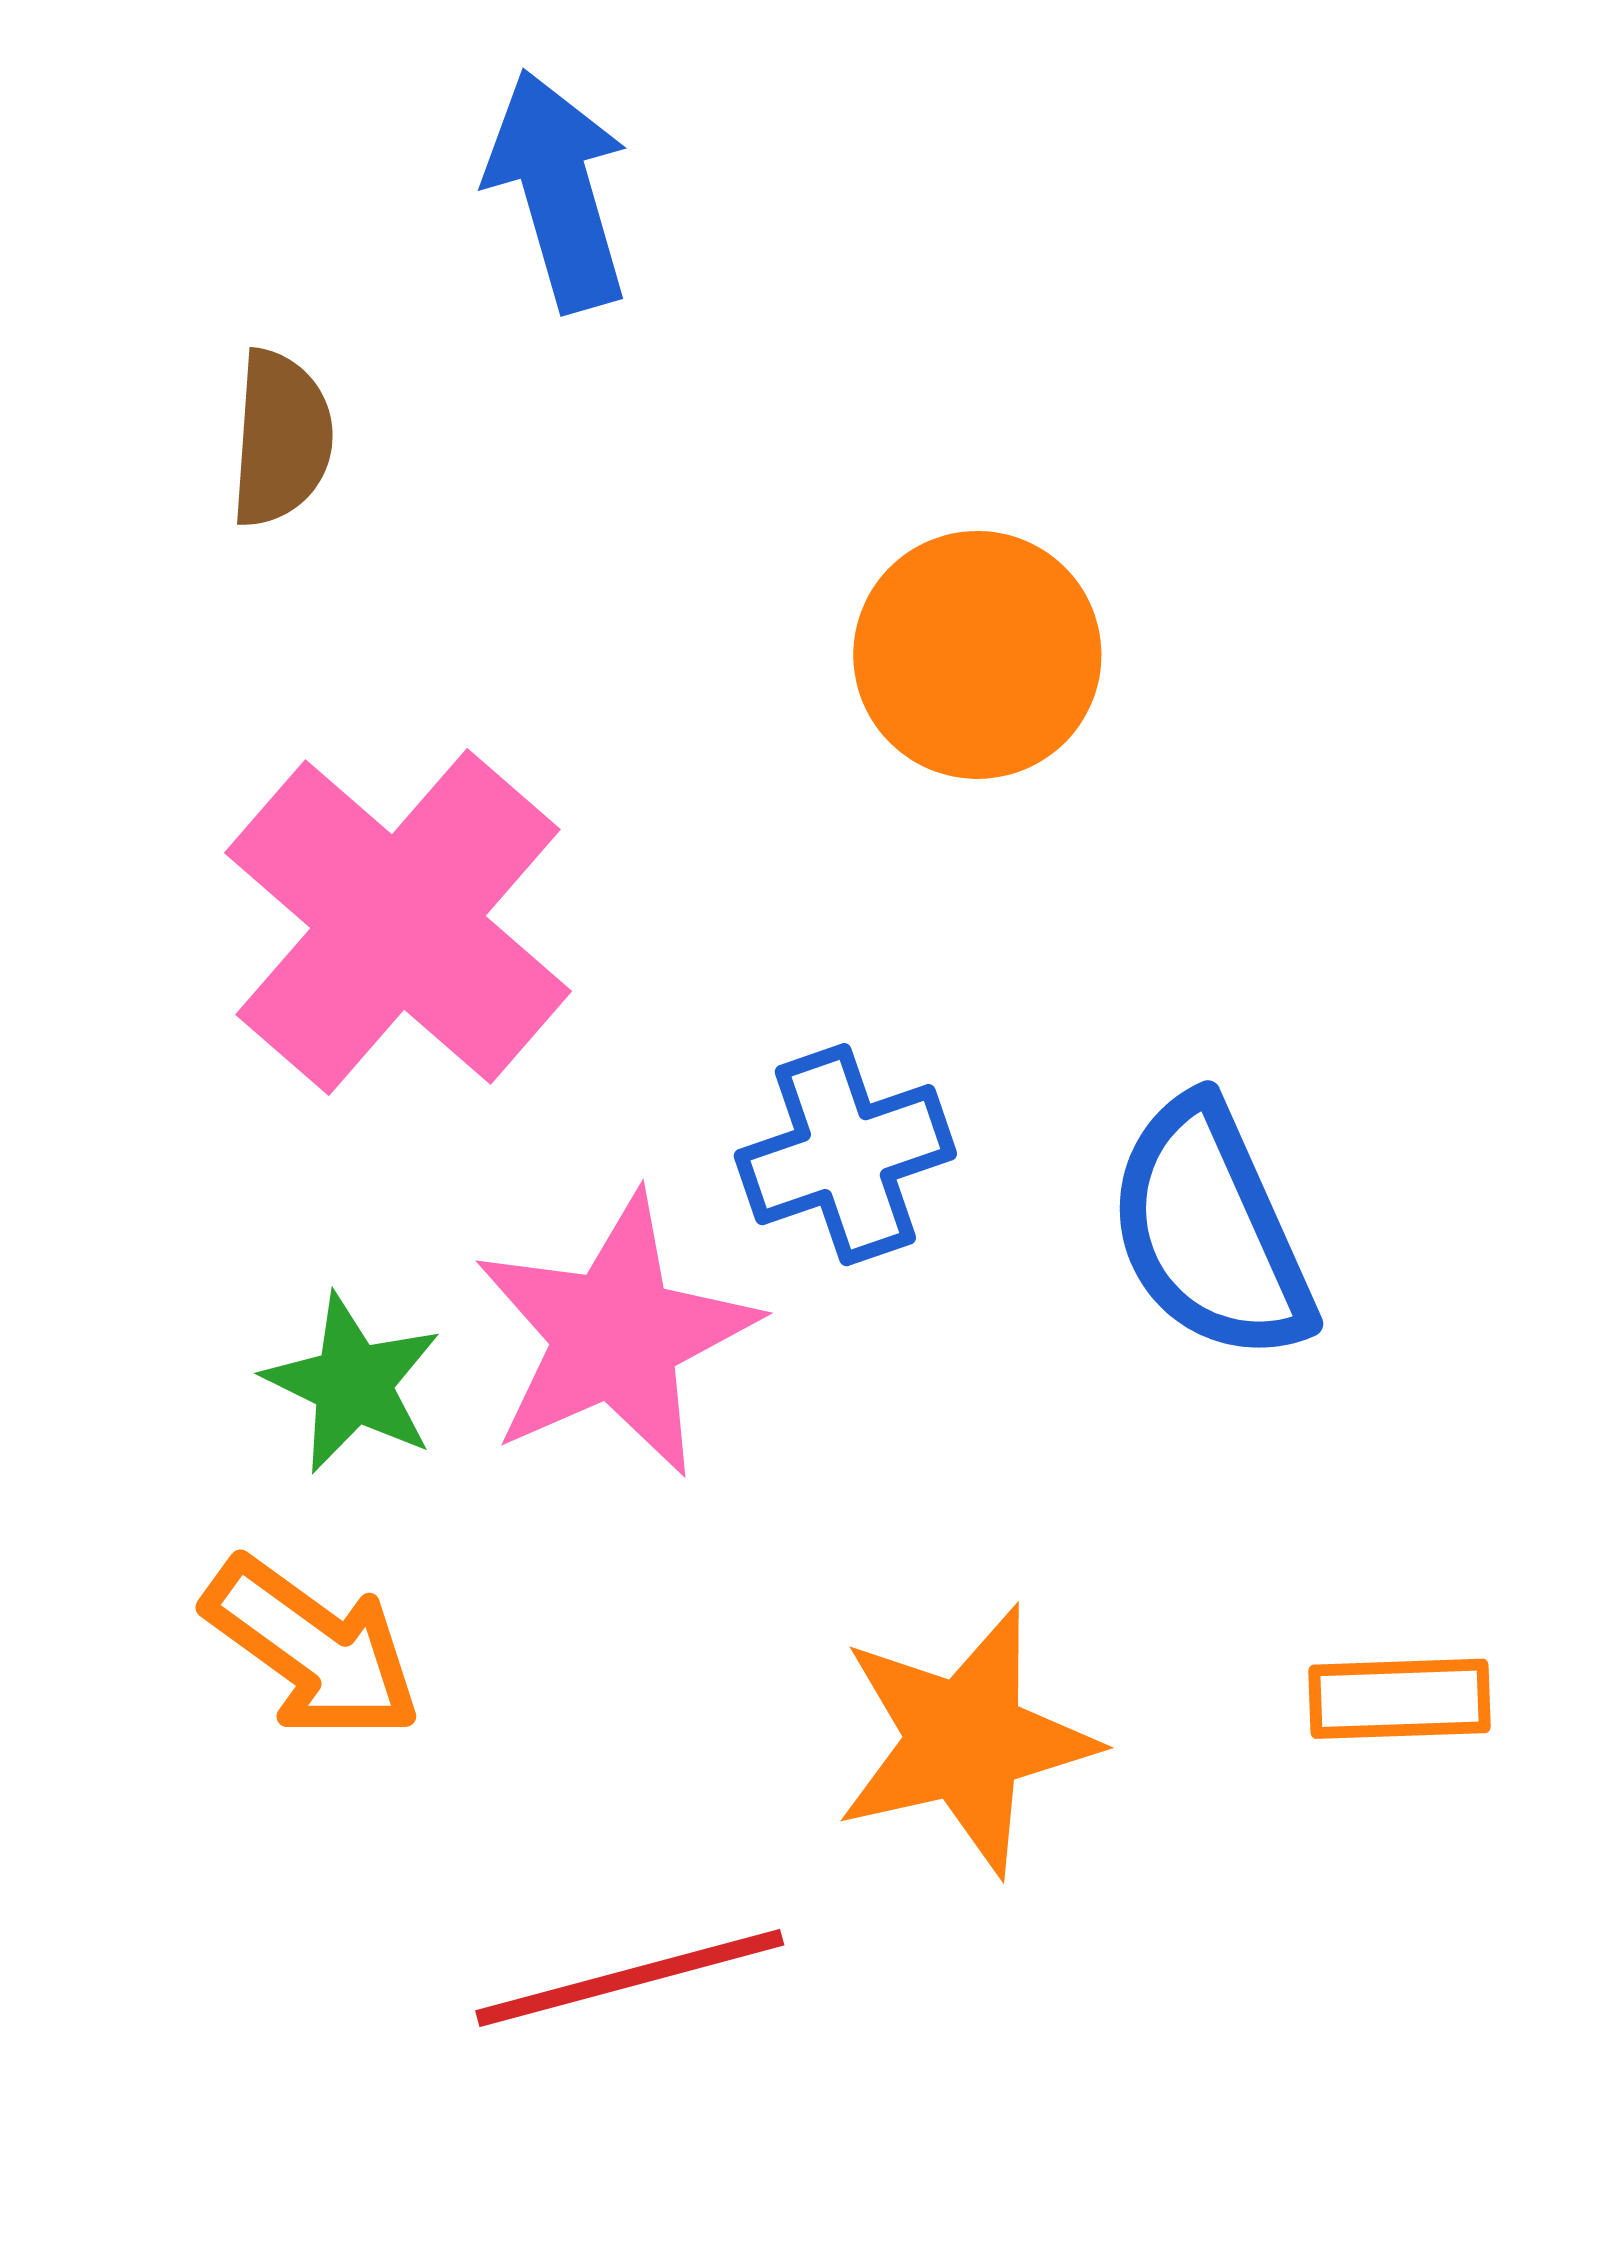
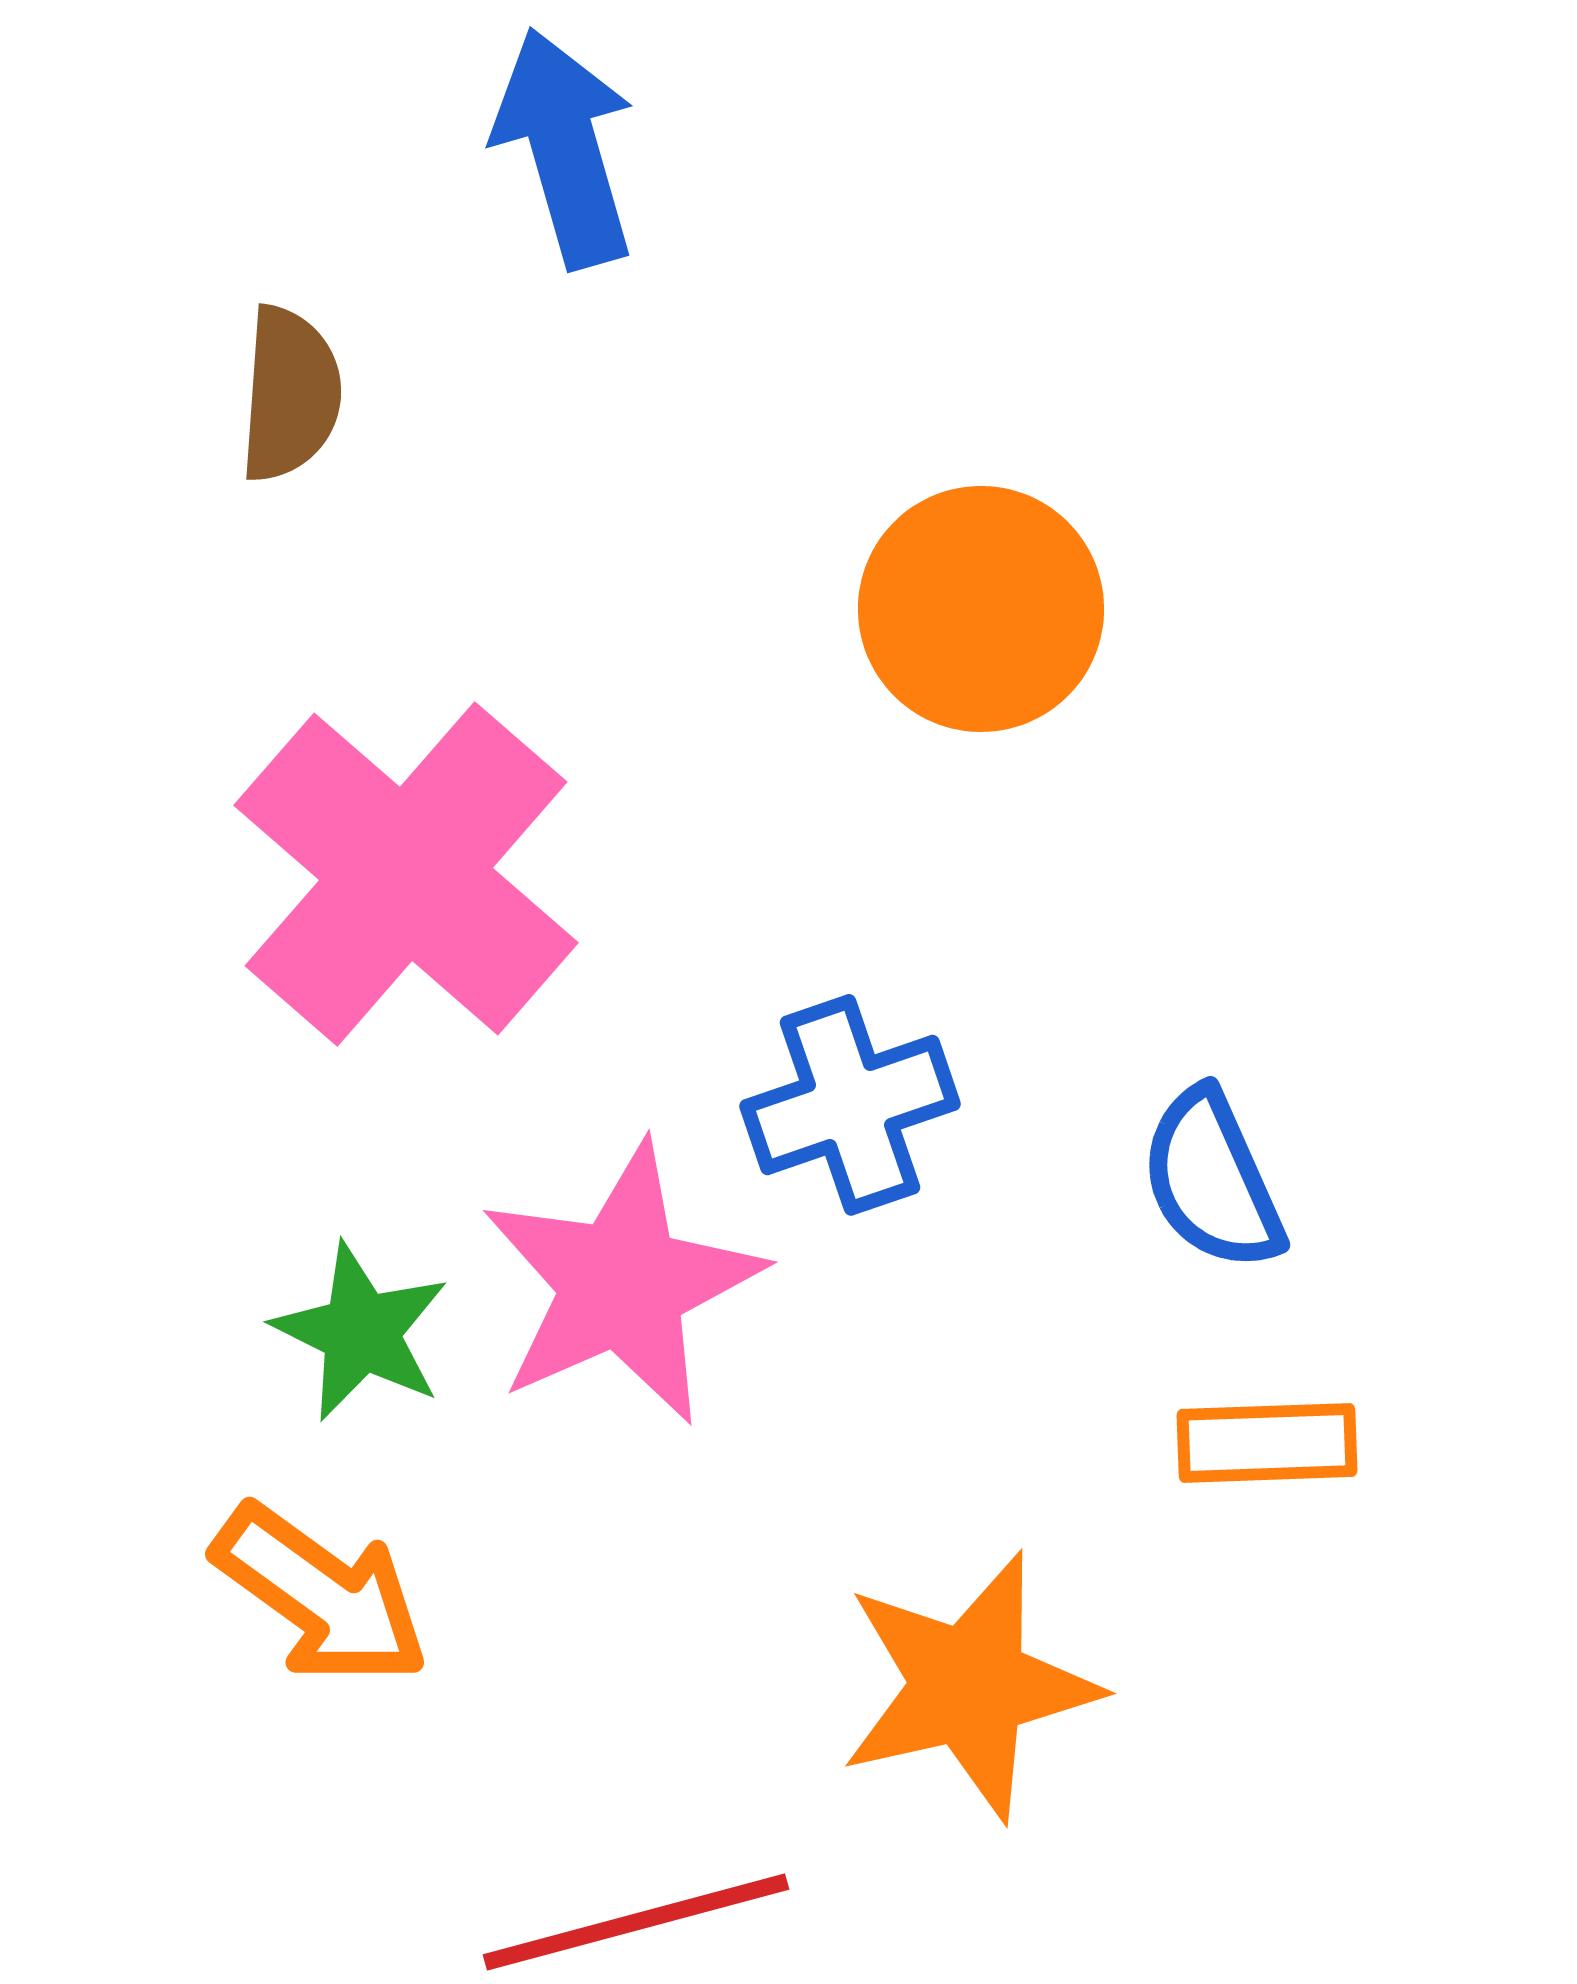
blue semicircle: (1210, 1230) -> (1212, 1180), size x0.7
orange rectangle: (1400, 1699) -> (1267, 1443), moved

